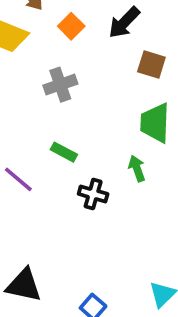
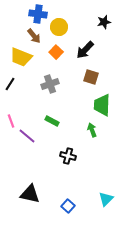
brown square: (151, 65) -> (91, 77), moved
black cross: (93, 194) -> (68, 156), moved

